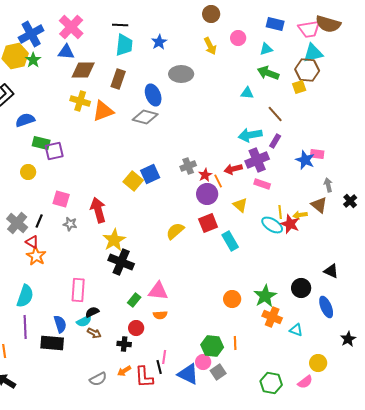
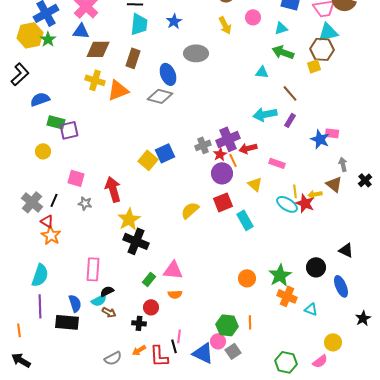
purple cross: (257, 160) -> (228, 139), moved

